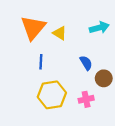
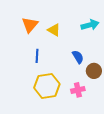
orange triangle: (33, 28) -> (30, 25), size x0.7

